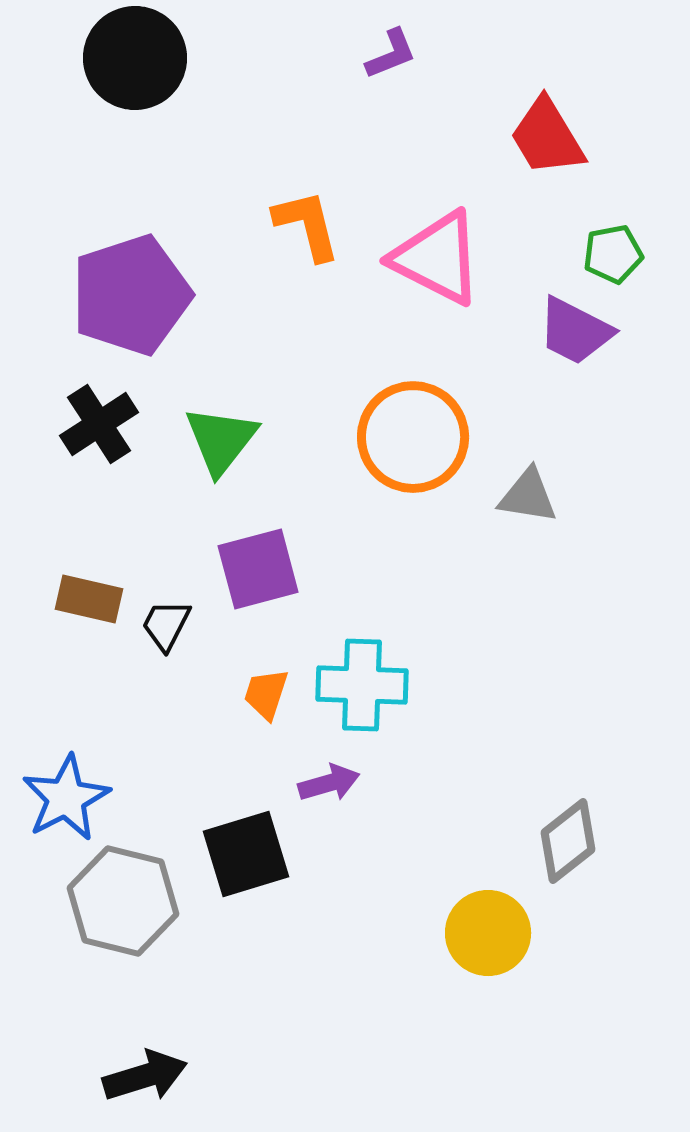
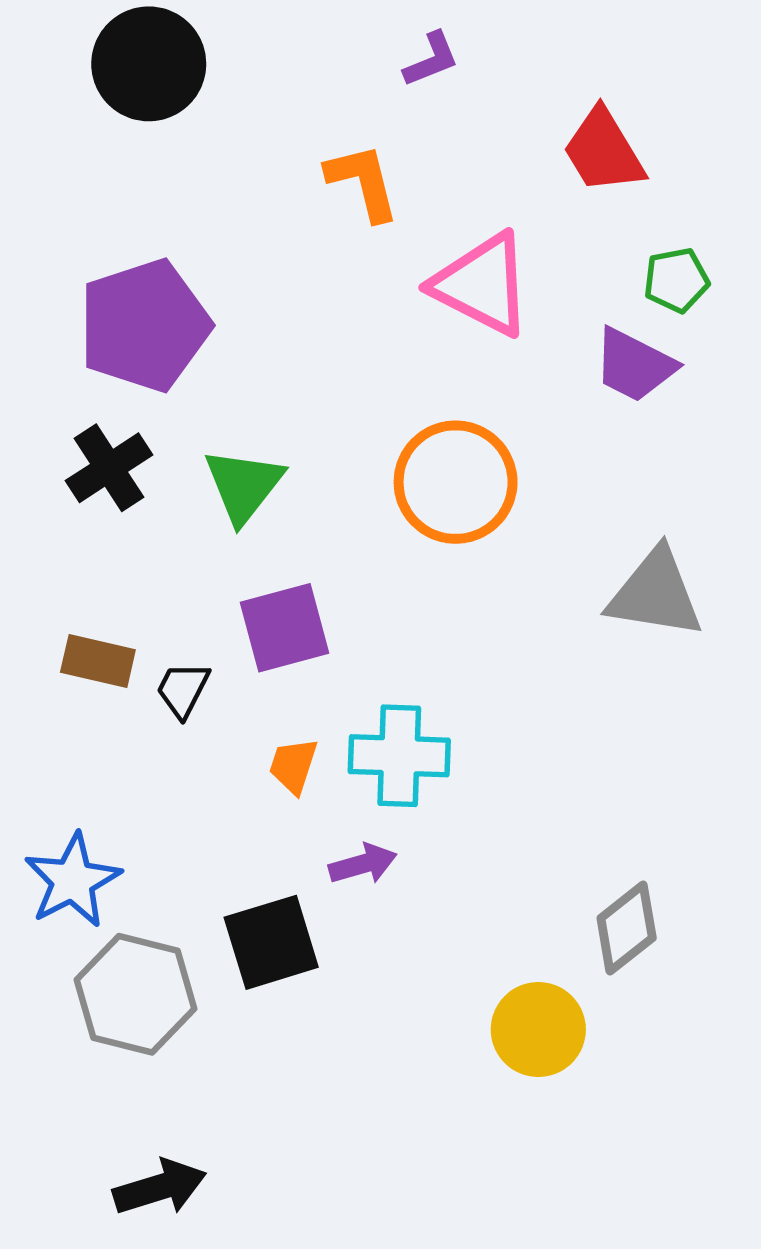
orange L-shape: (307, 225) -> (363, 182), moved
gray triangle: (528, 496) -> (655, 594), moved, size x1.5

